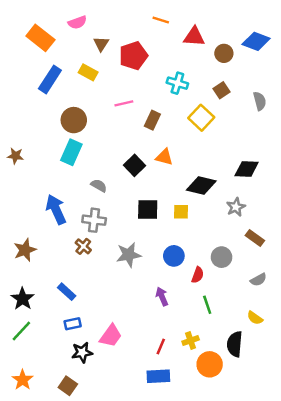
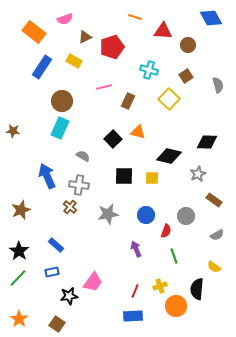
blue diamond: (256, 41) -> (211, 18), moved, turned 40
brown triangle: (101, 44) -> (85, 37), turned 32
blue rectangle: (73, 324) -> (52, 272), moved

